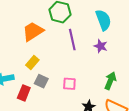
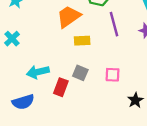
yellow rectangle: (32, 62) -> (82, 41), moved, turned 48

